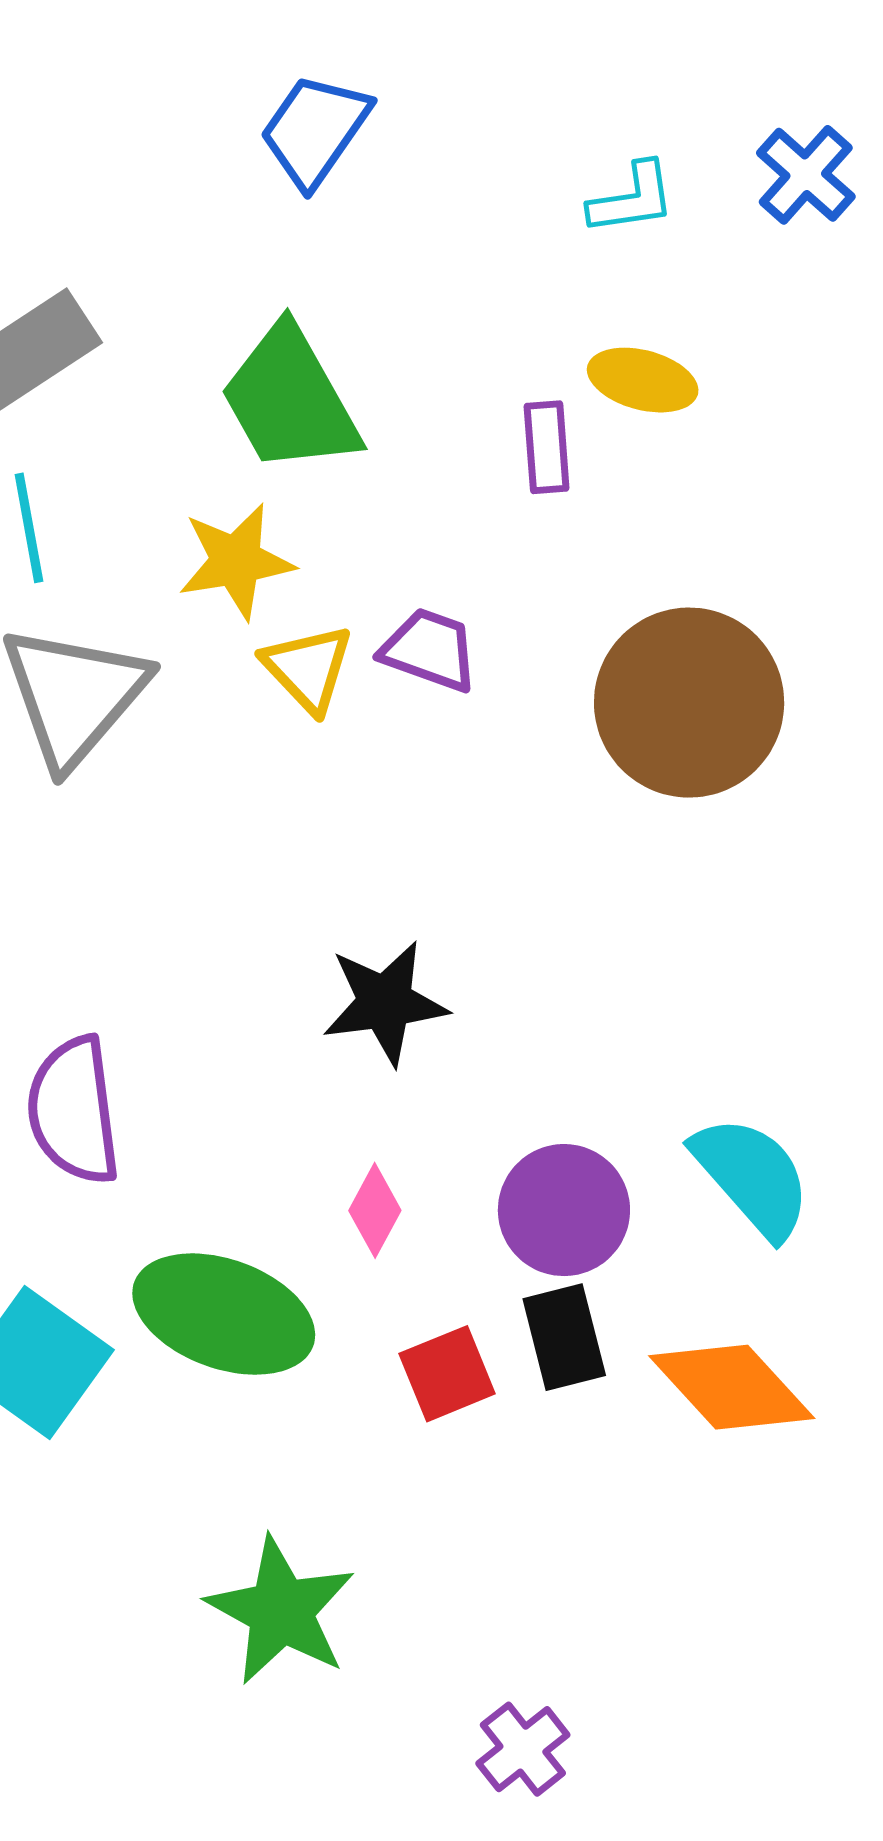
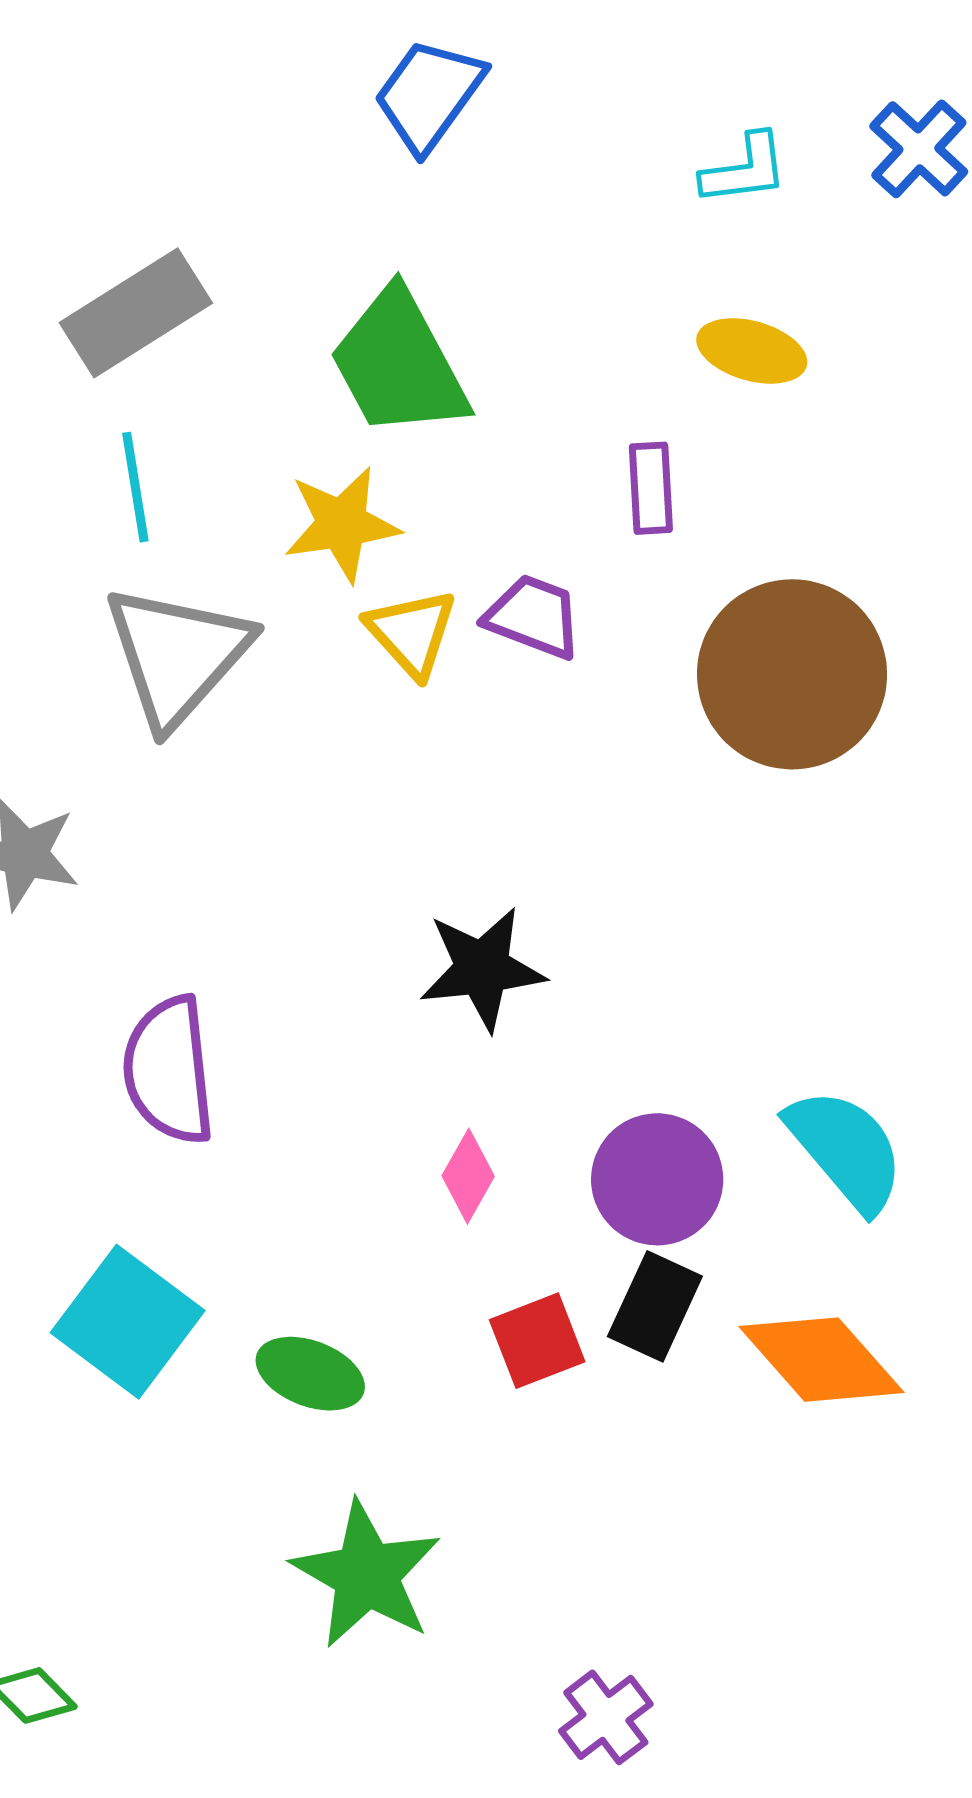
purple rectangle: (547, 447) -> (651, 488), moved
green ellipse: (224, 1314) -> (310, 1374), moved, size x0.6
black rectangle: (564, 1337) -> (655, 1306), turned 38

